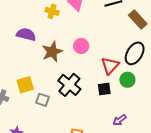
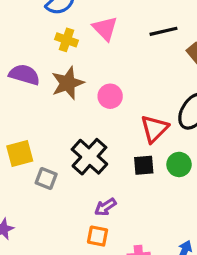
brown star: (52, 52) -> (68, 83), moved
green circle: (127, 80) -> (179, 164), moved
purple arrow: (120, 120) -> (105, 207), moved

